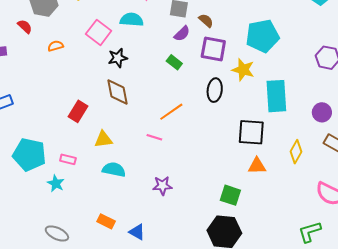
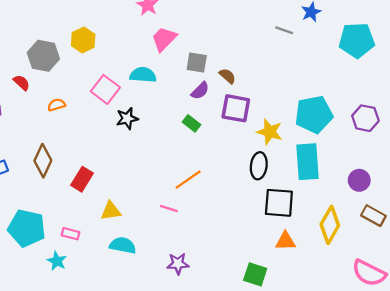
cyan pentagon: (262, 36) -> (314, 114), moved
black ellipse: (215, 90) -> (259, 166), moved
brown diamond: (118, 92) -> (43, 161), moved, turned 36
yellow diamond: (296, 152) -> (330, 225), size x1.4

